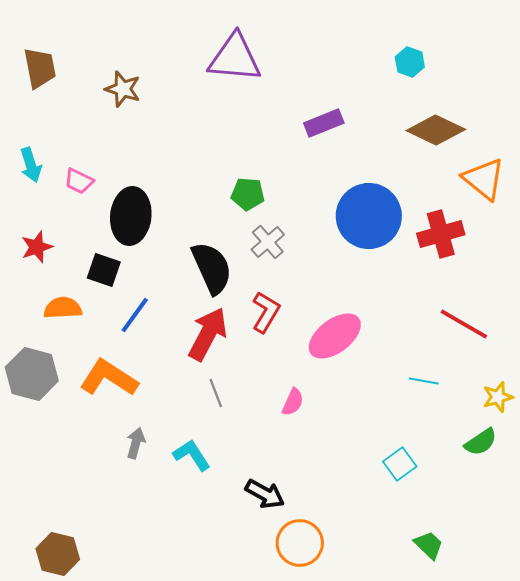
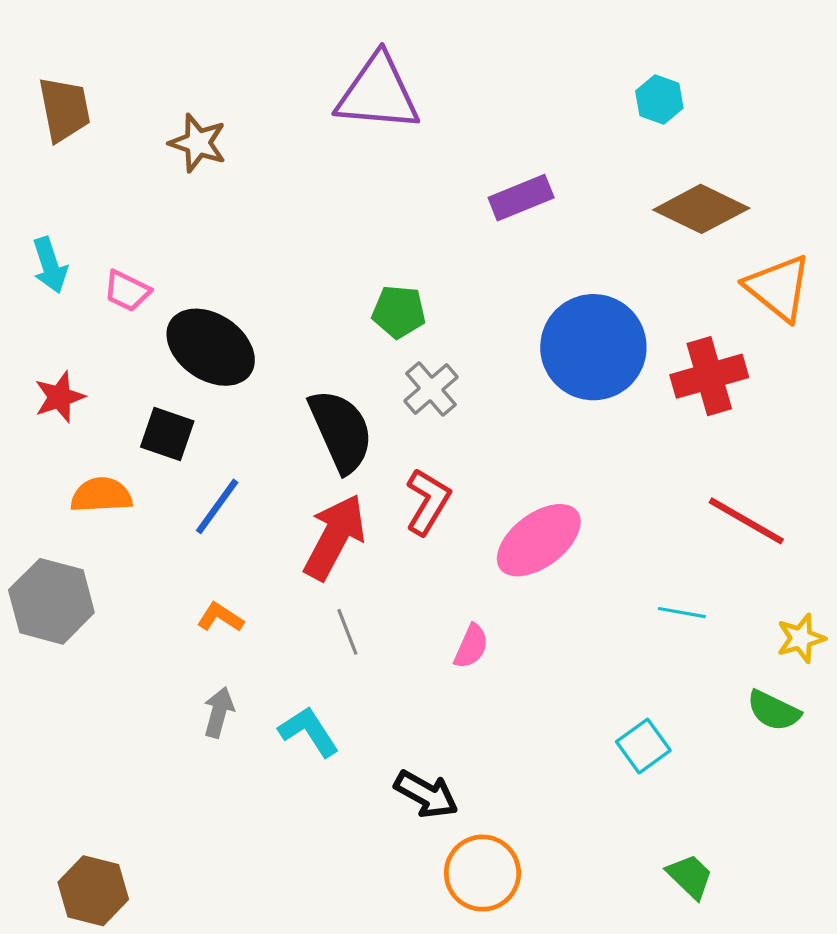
black ellipse: (131, 216) -> (211, 347), turned -62
orange L-shape: (109, 378) -> (220, 617), moved, size x0.5
green semicircle: (481, 442) -> (774, 711), turned 60

